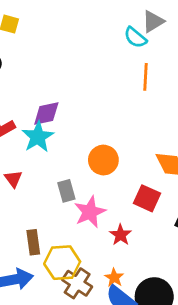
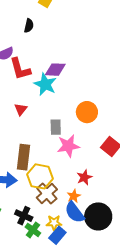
cyan star: (38, 137) -> (45, 84), turned -30
red star: (120, 235) -> (84, 177), moved
brown rectangle: (33, 242) -> (23, 157), size x1.4

